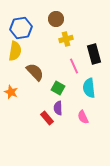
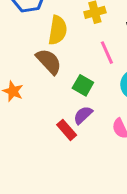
yellow semicircle: (15, 51) -> (58, 30), moved
purple semicircle: (58, 108) -> (83, 115), turned 48

